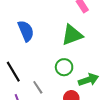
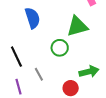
green circle: (64, 67) -> (60, 48), moved

